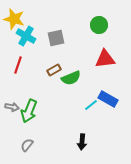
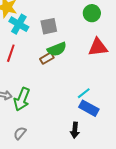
green semicircle: (71, 78) -> (57, 49), moved
blue rectangle: (108, 99) -> (89, 108), moved

